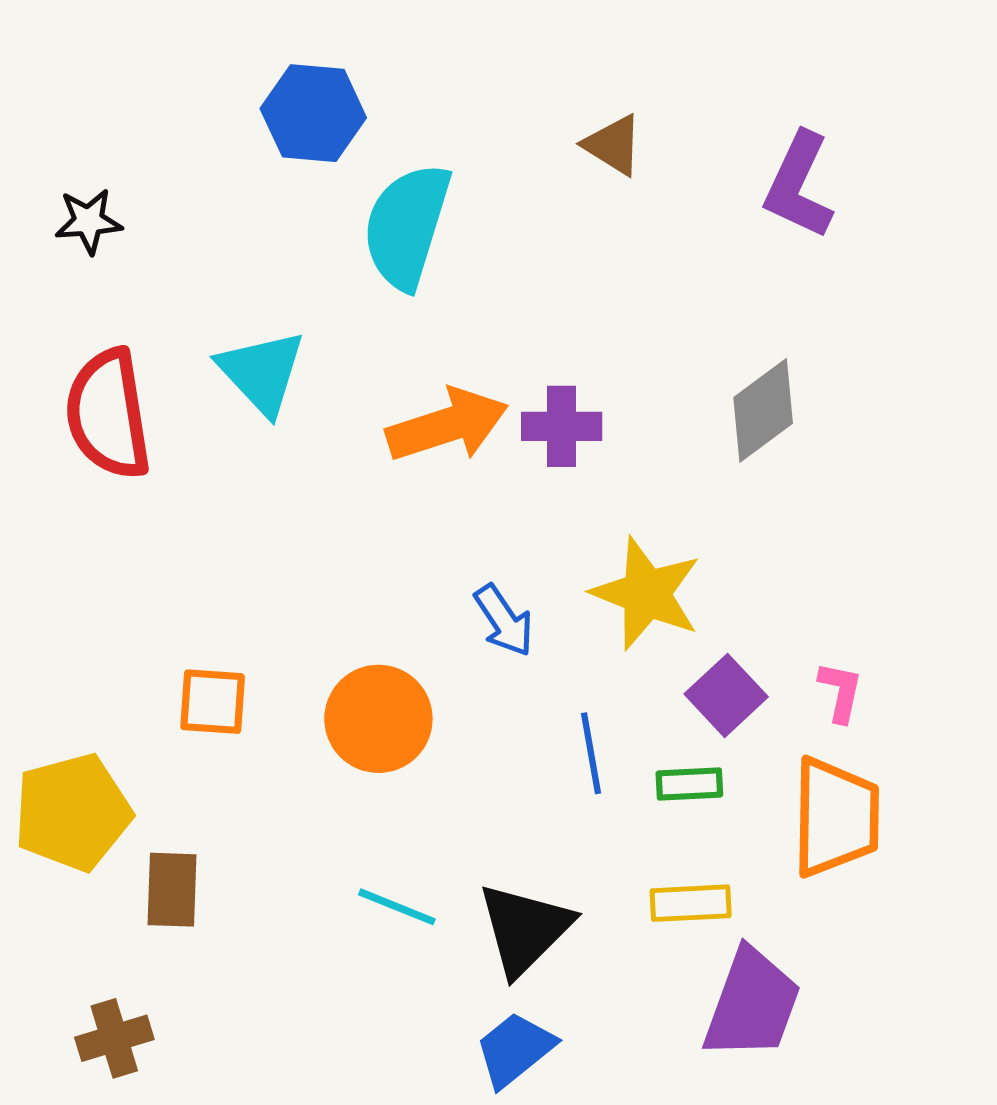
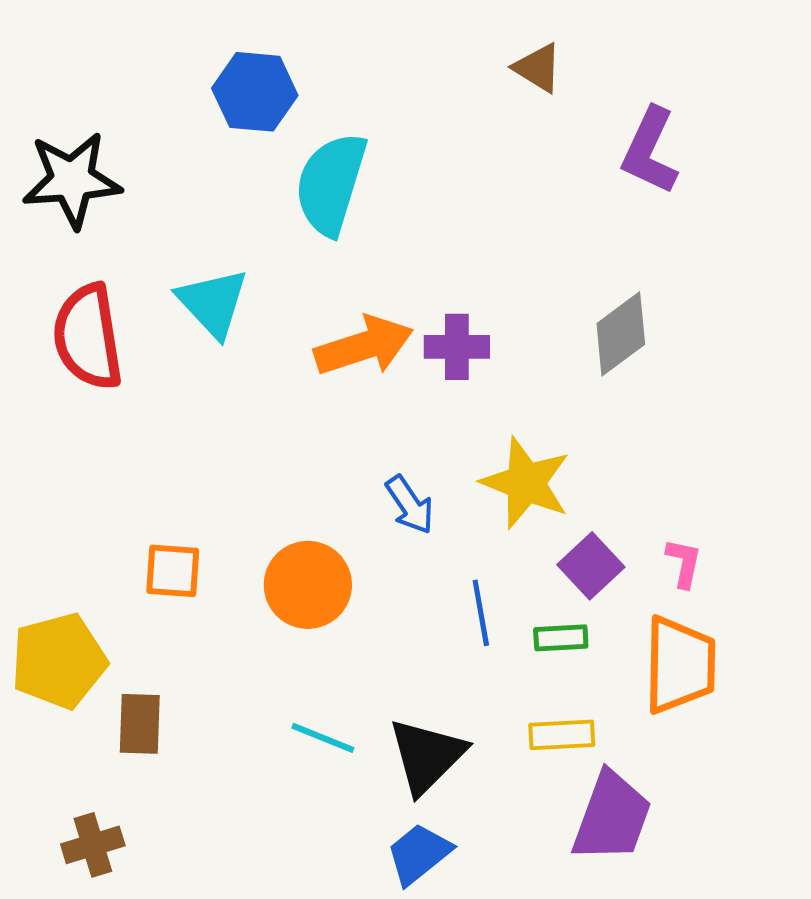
brown triangle: (613, 145) -> (538, 68), moved
black star: (88, 221) -> (72, 180), size x1.8

